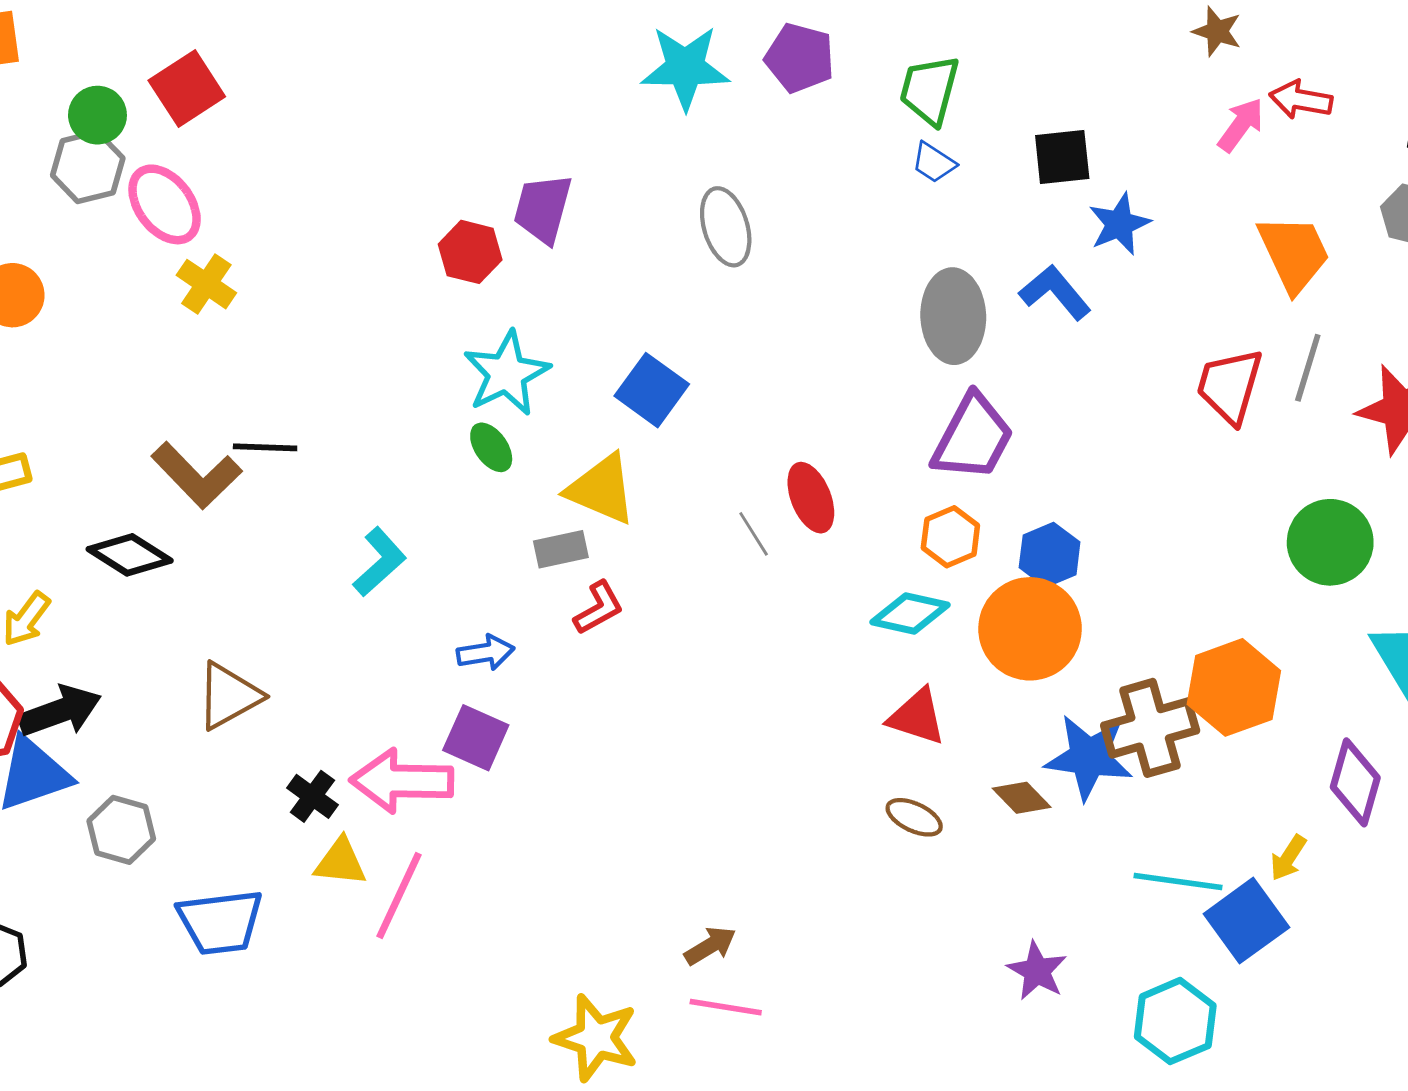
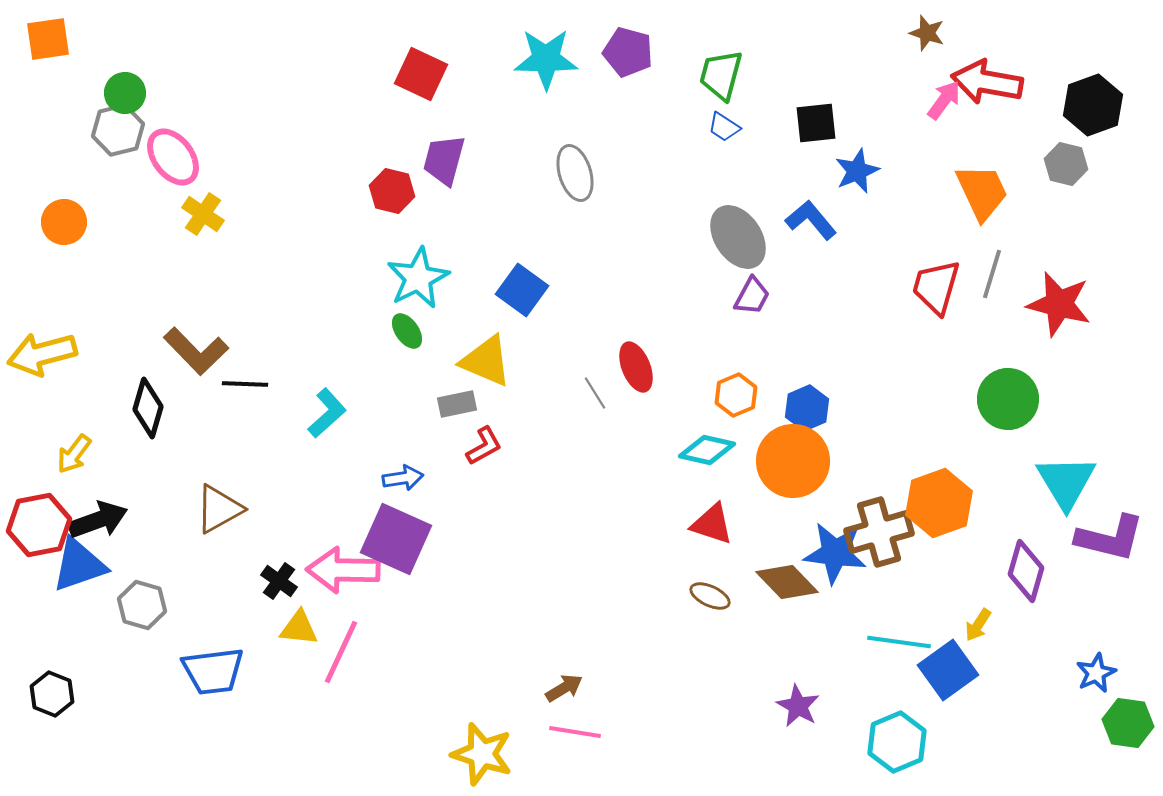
red square: (187, 89) -> (421, 74), moved, turned -32
red arrow: (1301, 100) -> (987, 82), size x1.6
gray ellipse: (953, 316) -> (738, 237), turned -32
purple trapezoid: (973, 438) -> (752, 296), moved, size x0.6
black line: (265, 447) -> (245, 384), moved
black diamond: (130, 555) -> (148, 408), turned 74
purple square: (476, 738) -> (396, 539), size x1.5
brown diamond: (1022, 798) -> (787, 582), size x1.5

